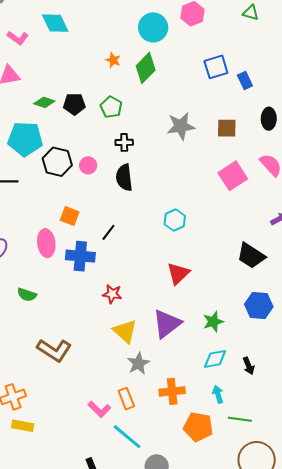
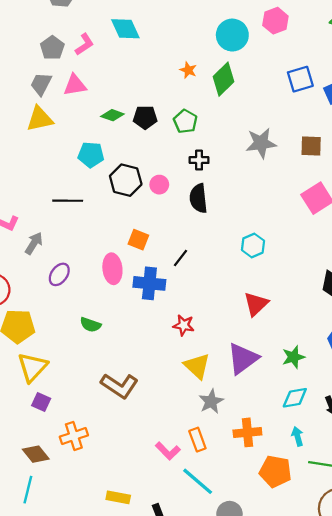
pink L-shape: (18, 38) -> (84, 44), turned -70
cyan pentagon: (25, 139) -> (91, 155), size x0.7
yellow rectangle: (23, 426) -> (118, 497), moved

